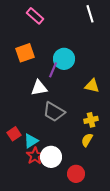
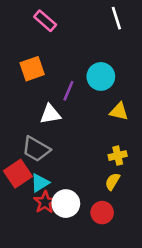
cyan circle: (64, 59) -> (101, 76), moved
gray trapezoid: (54, 112) -> (36, 149), moved
red square: (14, 134) -> (18, 174), size x1.5
red circle: (76, 174) -> (102, 213), moved

